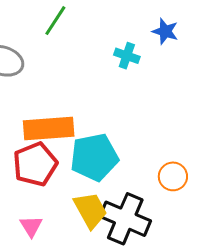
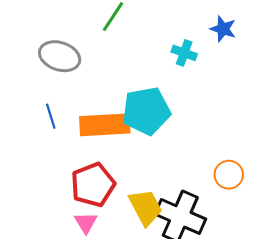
cyan pentagon: (94, 157) -> (146, 111), moved
red pentagon: (35, 164) -> (93, 185), moved

